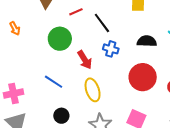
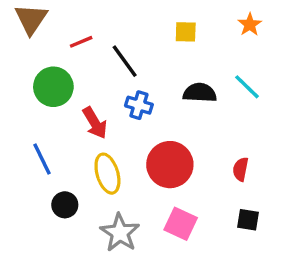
red circle: (143, 77) -> (170, 165), moved
blue line: (54, 82) -> (42, 159), turned 30
black circle: (61, 116) -> (65, 205), moved

